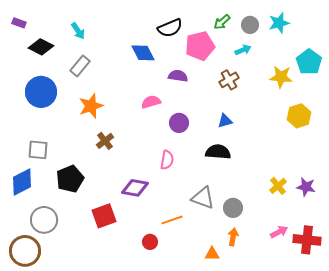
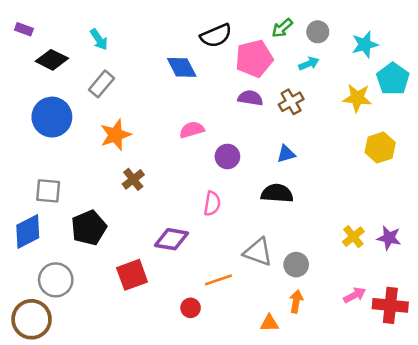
cyan star: (279, 23) -> (365, 45), moved
purple semicircle: (178, 76) -> (250, 98), moved

